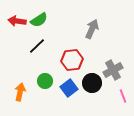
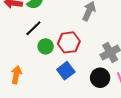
green circle: (45, 81) -> (46, 46), moved
black circle: (92, 83) -> (100, 78), moved

